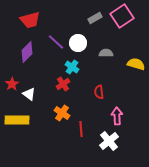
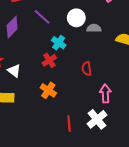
white circle: (78, 43) -> (76, 18), moved
red line: (81, 129) -> (69, 124), moved

